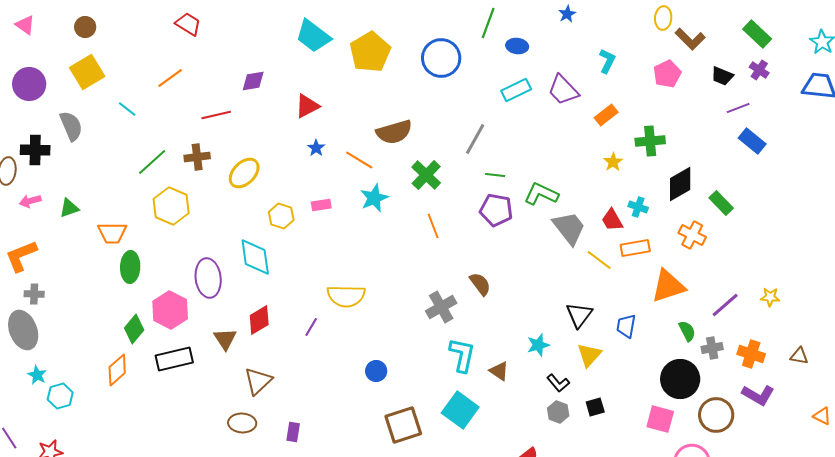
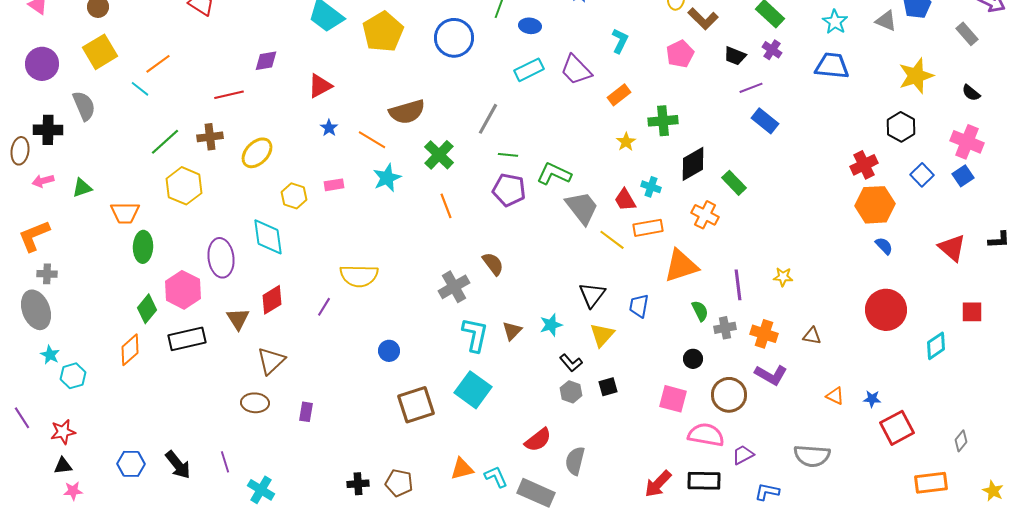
orange line: (170, 78) -> (158, 64), moved
purple line: (725, 305) -> (738, 285), turned -56
brown triangle: (499, 371) -> (512, 331), moved, turned 40
black circle: (680, 379) -> (693, 359), size x0.5

